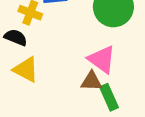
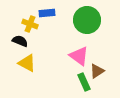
brown triangle: (92, 81) -> (97, 71), moved, turned -35

